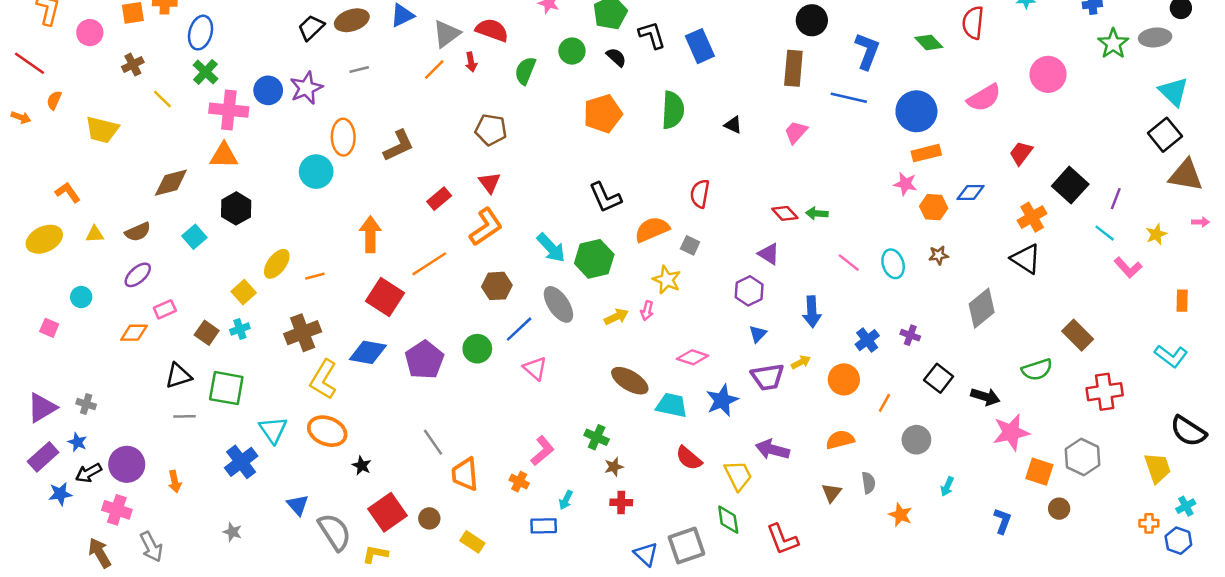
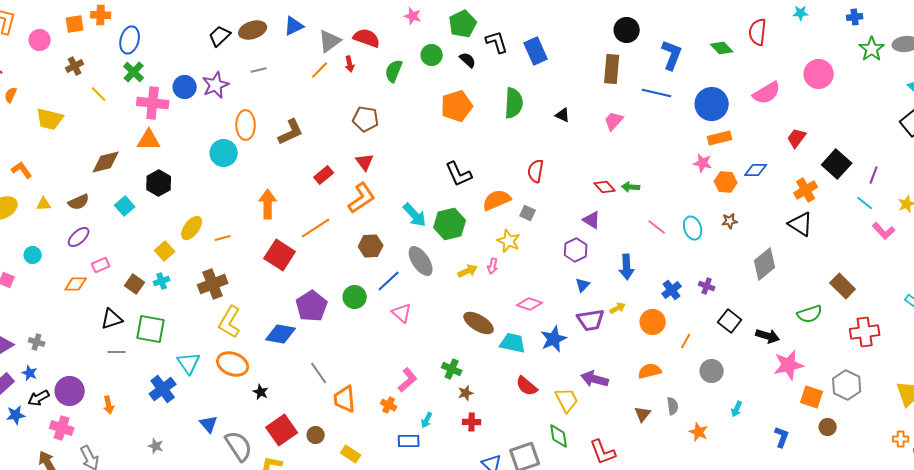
blue diamond: (368, 352) -> (281, 334), moved

